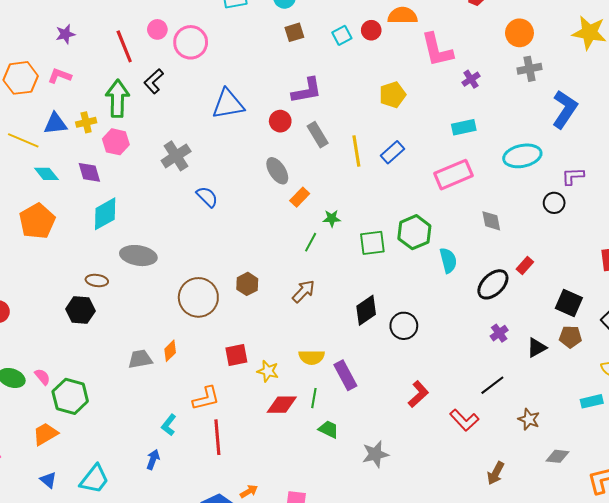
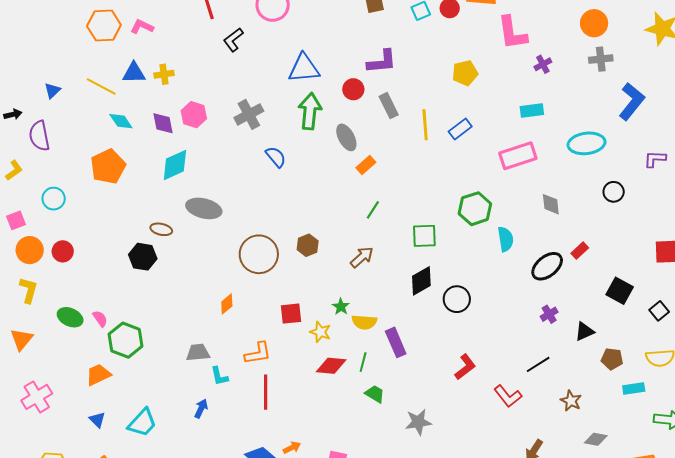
green arrow: (117, 98) -> (310, 111), moved
pink hexagon: (116, 142) -> (194, 115), moved
purple L-shape: (573, 176) -> (655, 159), moved
green star: (332, 218) -> (341, 307), moved, turned 30
green square: (372, 243) -> (424, 236), moved
brown pentagon: (570, 337) -> (612, 359), moved
gray trapezoid: (140, 359) -> (198, 353), moved
cyan L-shape: (169, 425) -> (219, 376), turned -55

